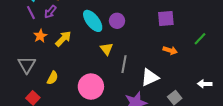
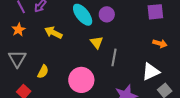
orange star: (40, 36) -> (19, 30), moved
yellow arrow: (63, 39) -> (53, 33), turned -108
white triangle: (150, 77) -> (151, 72), moved

